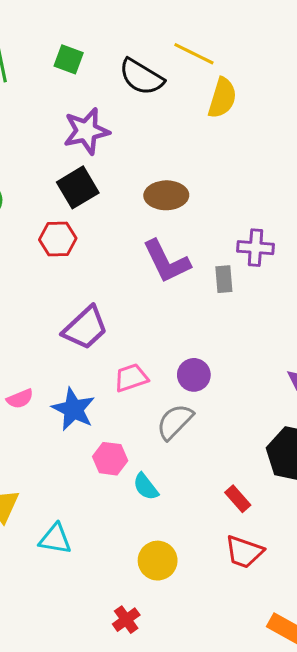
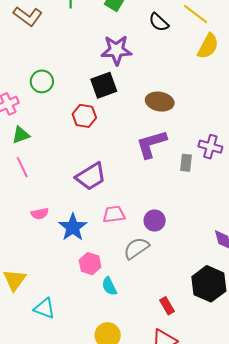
black semicircle: (141, 77) -> (159, 22), size x0.7
purple L-shape: (166, 261) -> (151, 144), turned 88

